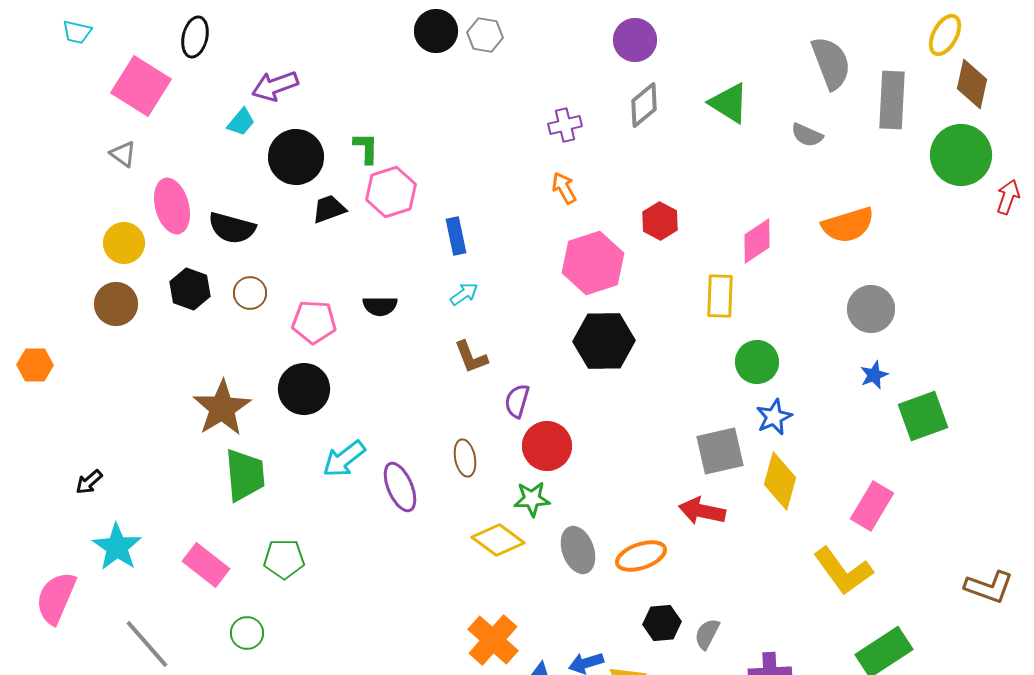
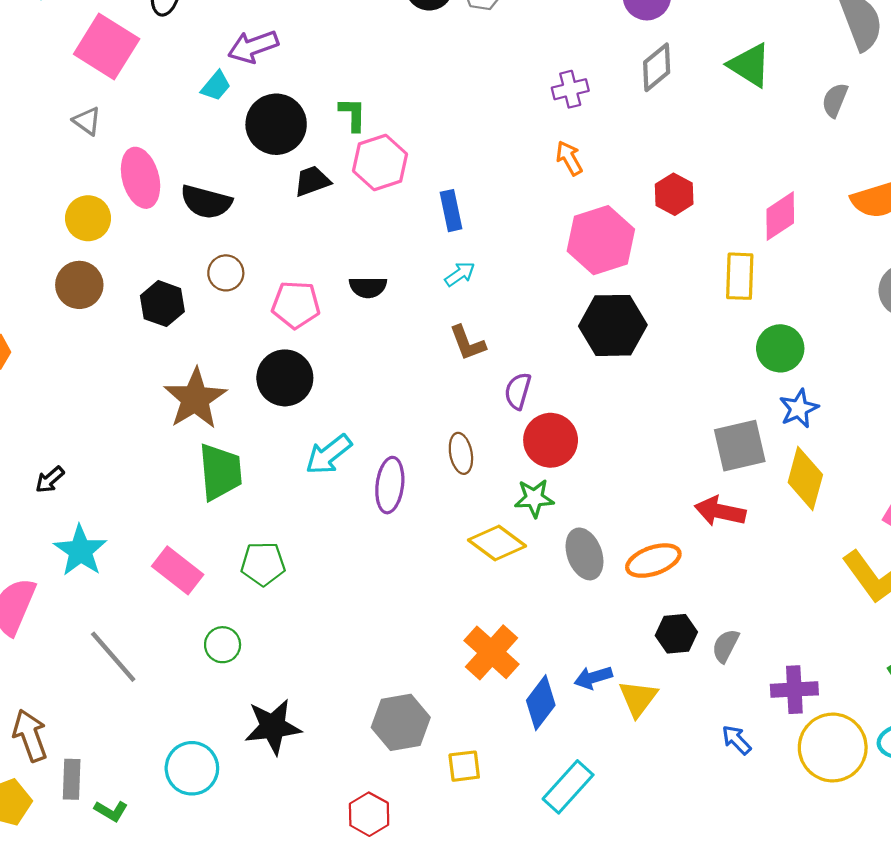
gray semicircle: (807, 135) -> (835, 100), turned 88
black hexagon: (190, 289) -> (162, 304), moved
purple ellipse: (400, 487) -> (390, 485), turned 30

